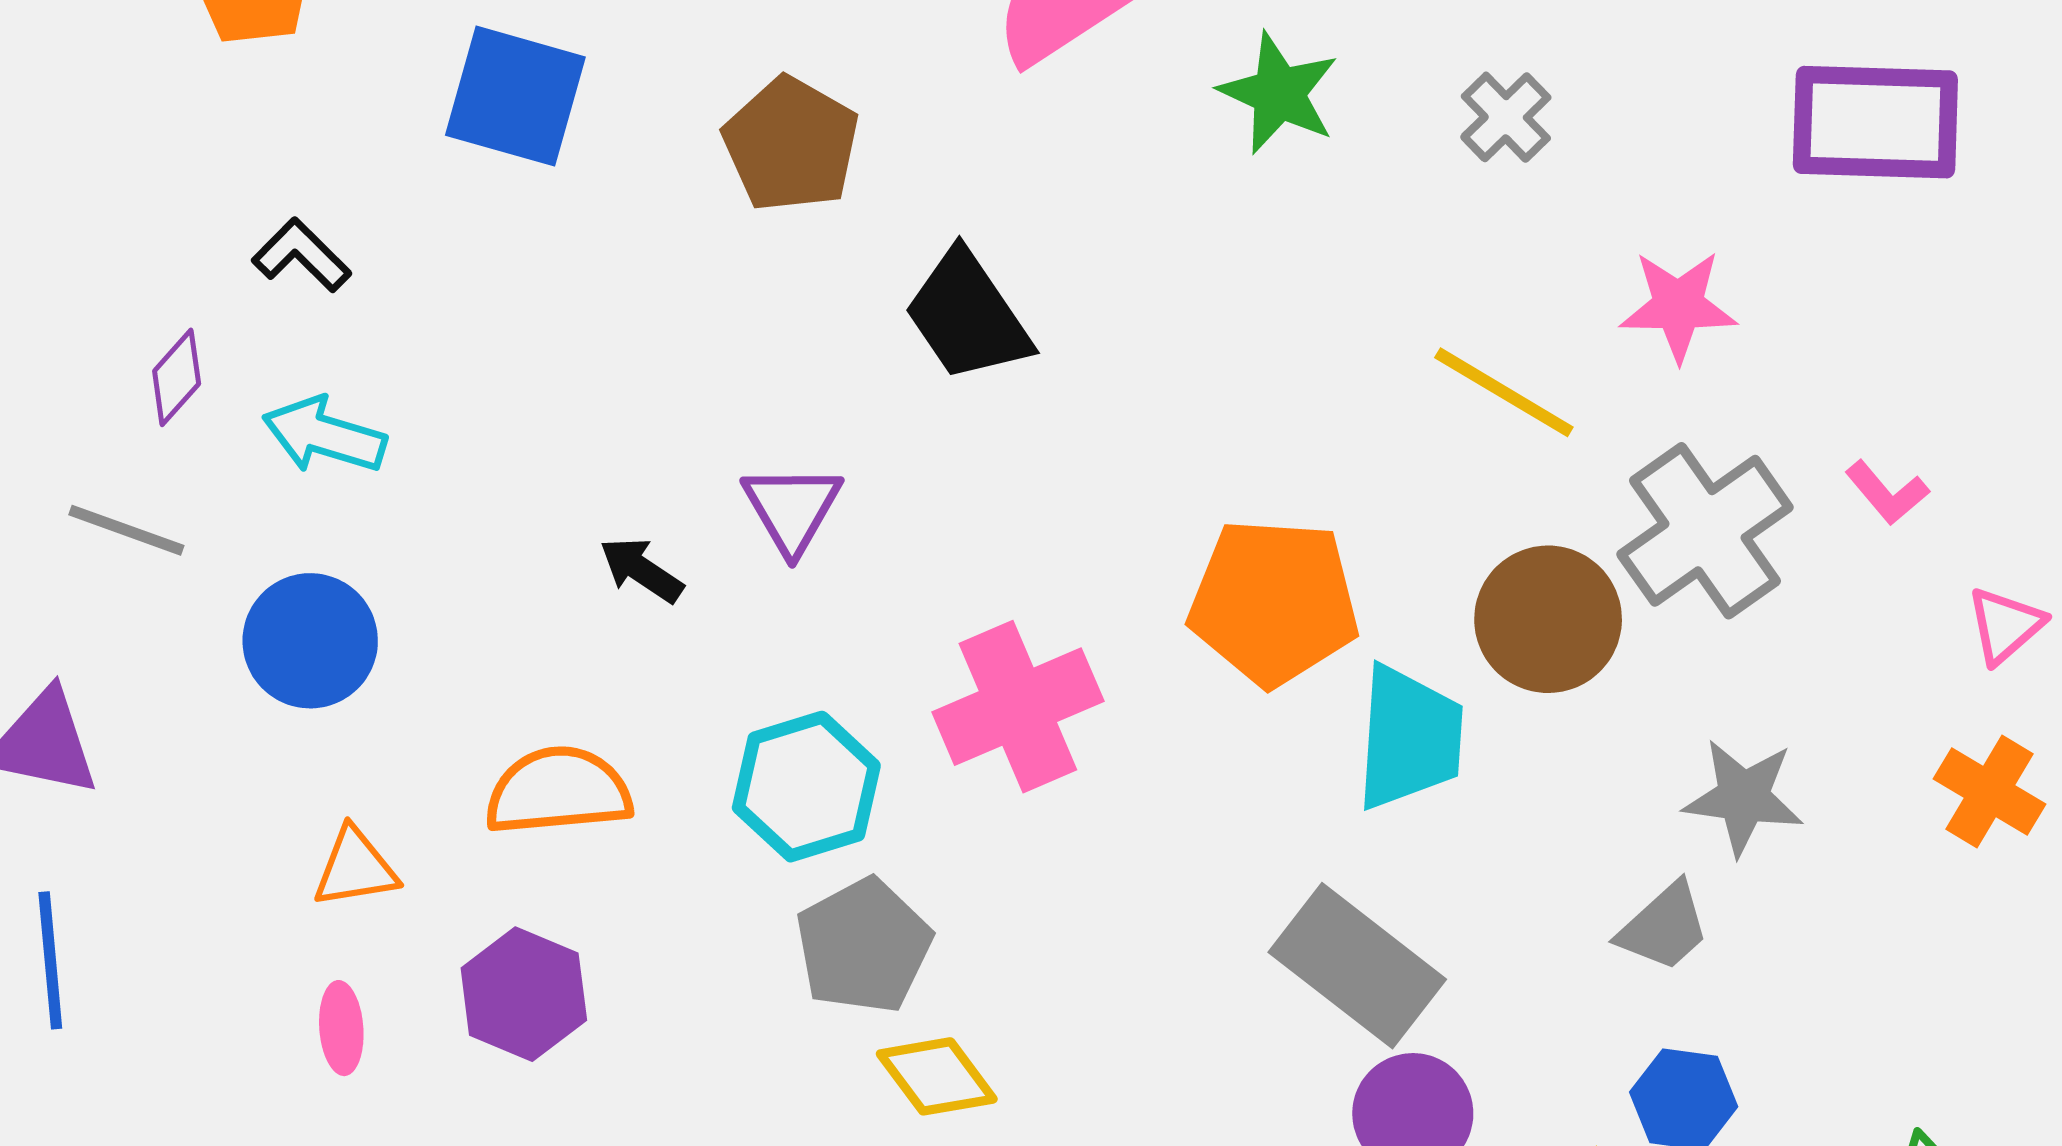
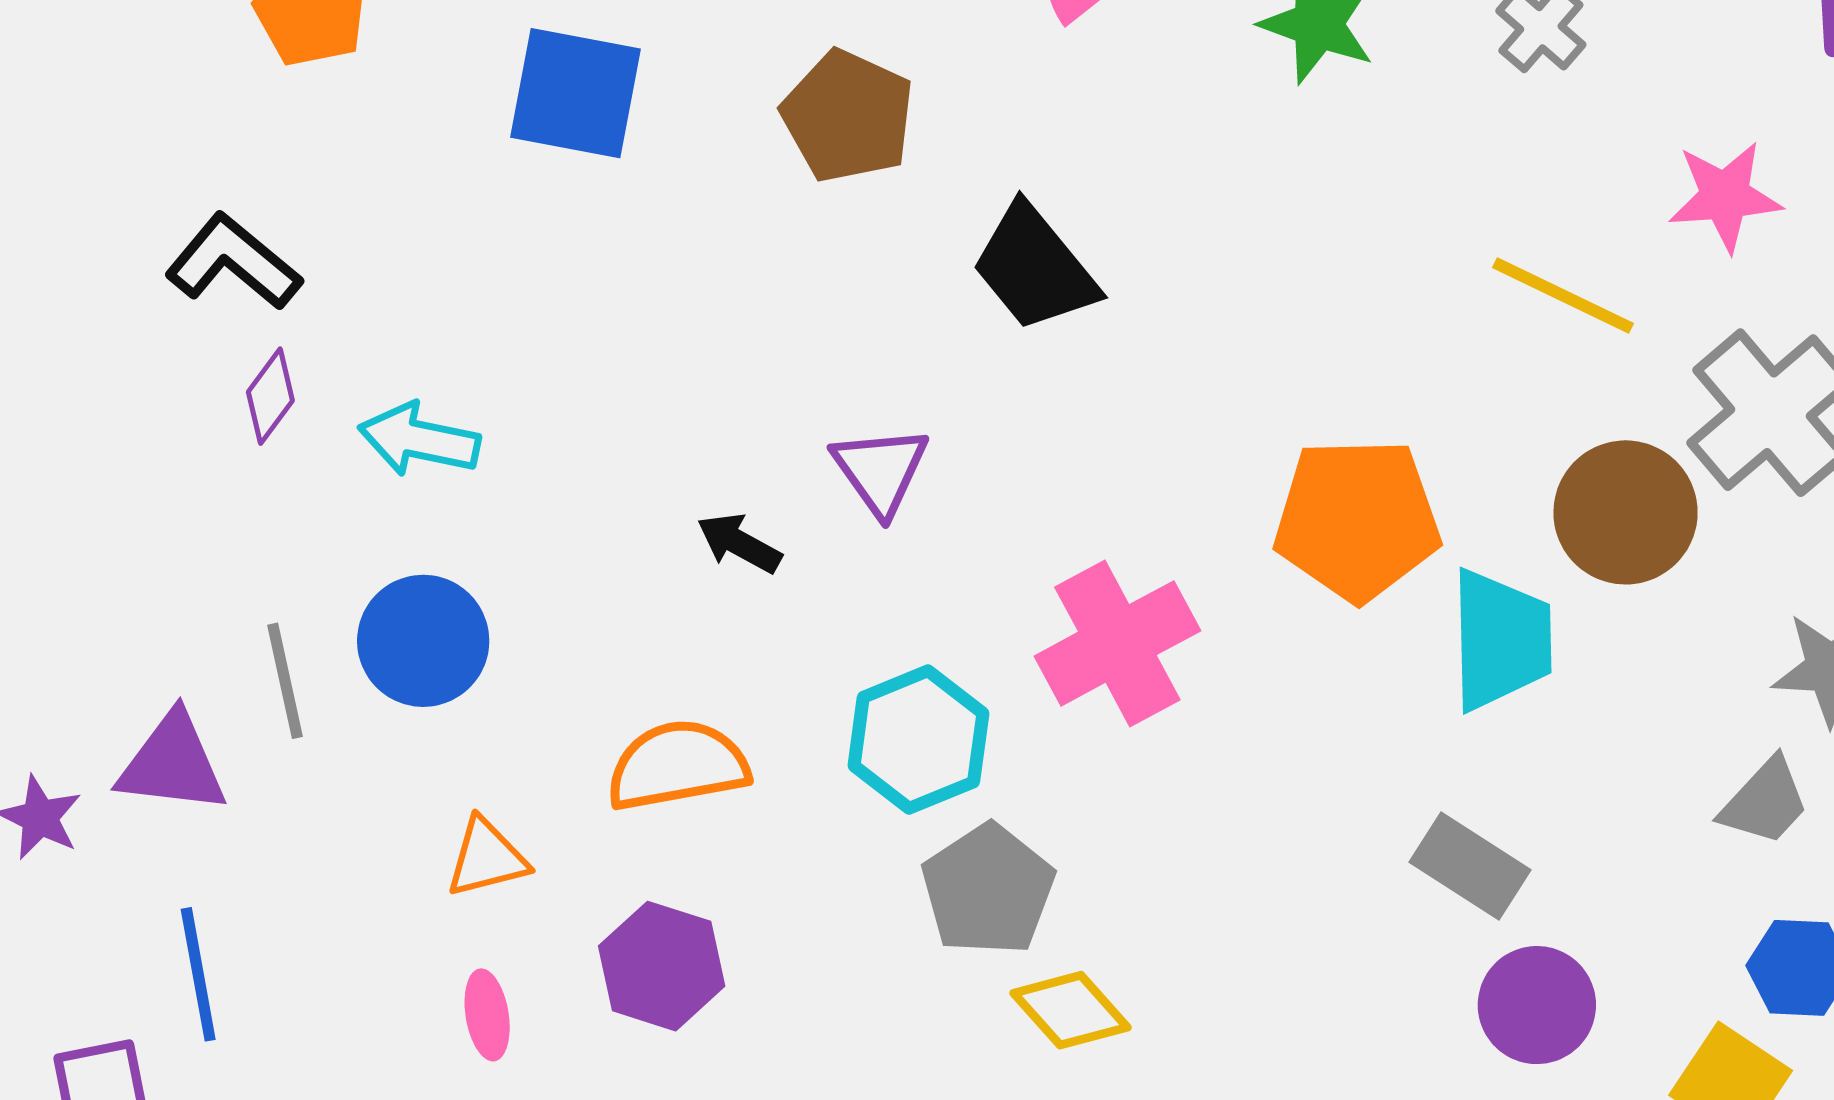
black L-shape: (302, 255) -> (233, 262), moved, size x1.4
gray line: (126, 530) -> (285, 681), moved, turned 63
gray rectangle: (1357, 966) -> (1470, 866), size x0.7

